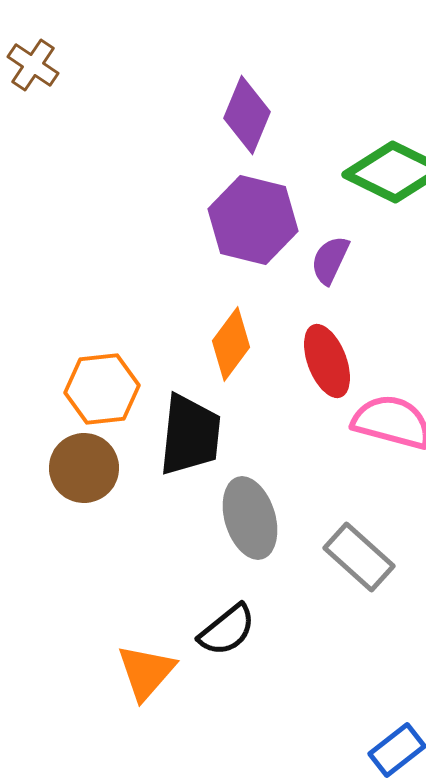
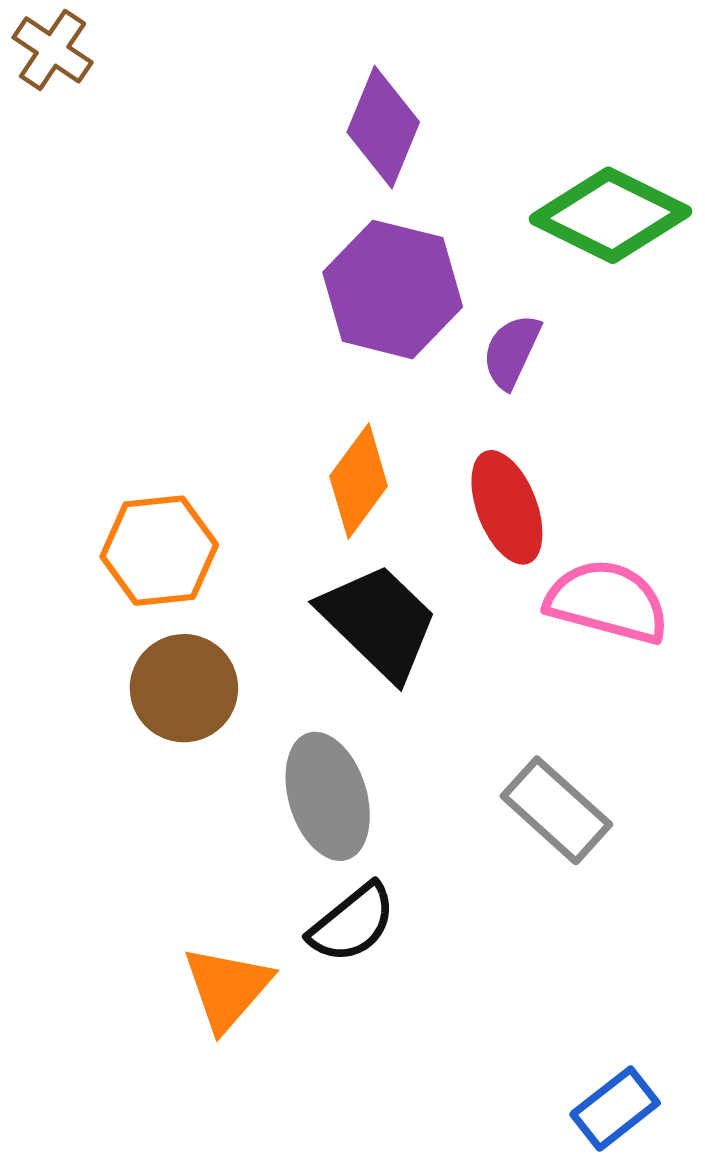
black trapezoid: (190, 435) -> (379, 622), moved, turned -52
brown circle: (84, 468) -> (184, 688), moved
gray ellipse: (250, 518) -> (328, 796), moved

